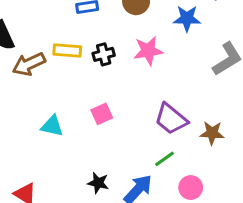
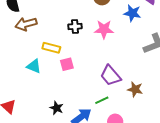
yellow rectangle: (67, 51) -> (51, 48), moved

